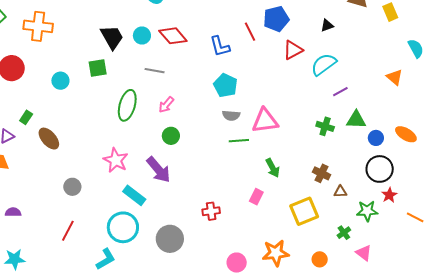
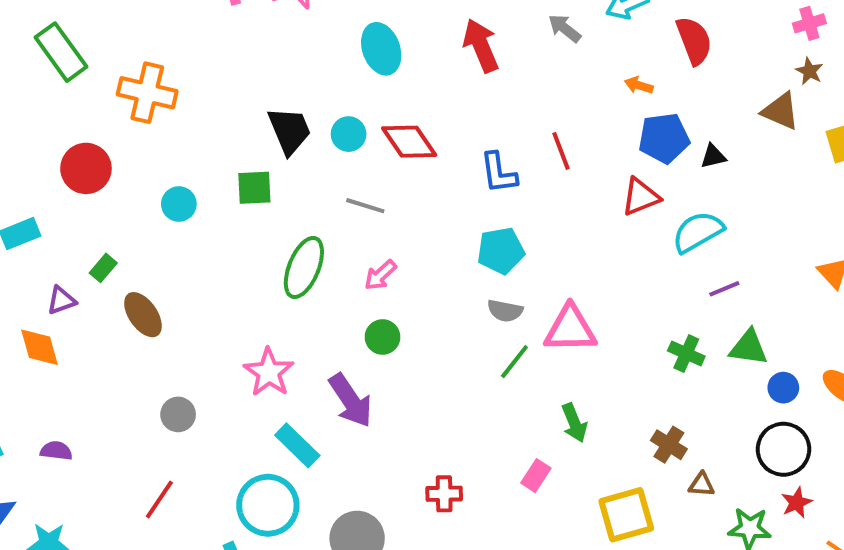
blue pentagon: (276, 19) -> (664, 138), moved
cyan pentagon: (225, 85) -> (501, 251), turned 30
green line: (239, 141) -> (514, 362), turned -54

